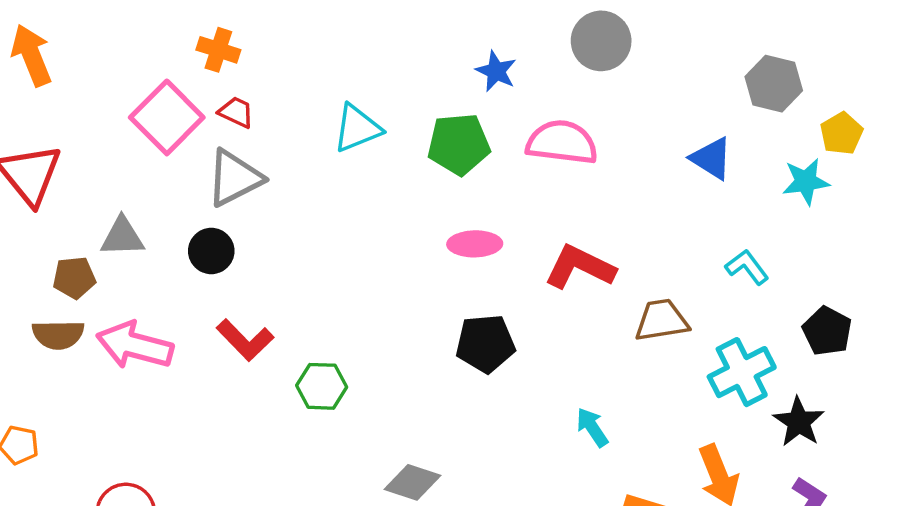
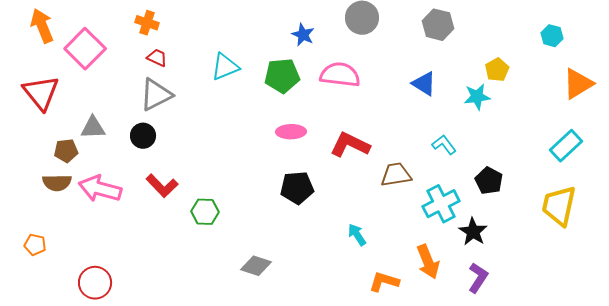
gray hexagon: (774, 84) -> (438, 25), moved
pink square: (167, 117) -> (85, 49), moved

